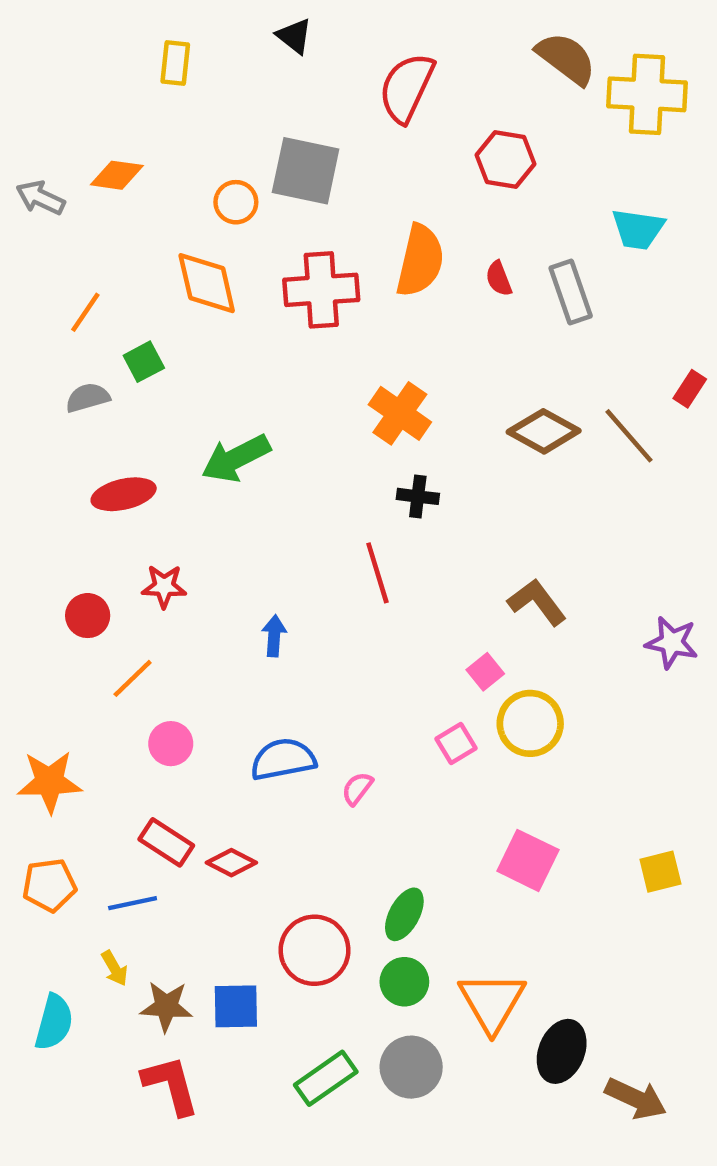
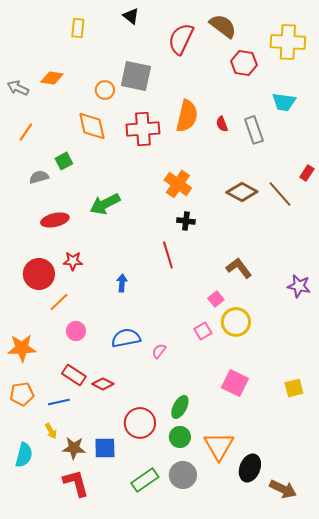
brown semicircle: (566, 58) -> (223, 26), moved
red hexagon: (505, 160) -> (244, 63), moved
orange line: (85, 312) -> (26, 132), moved
red circle: (88, 616) -> (39, 274), size x1.6

